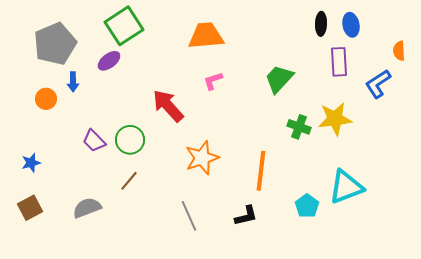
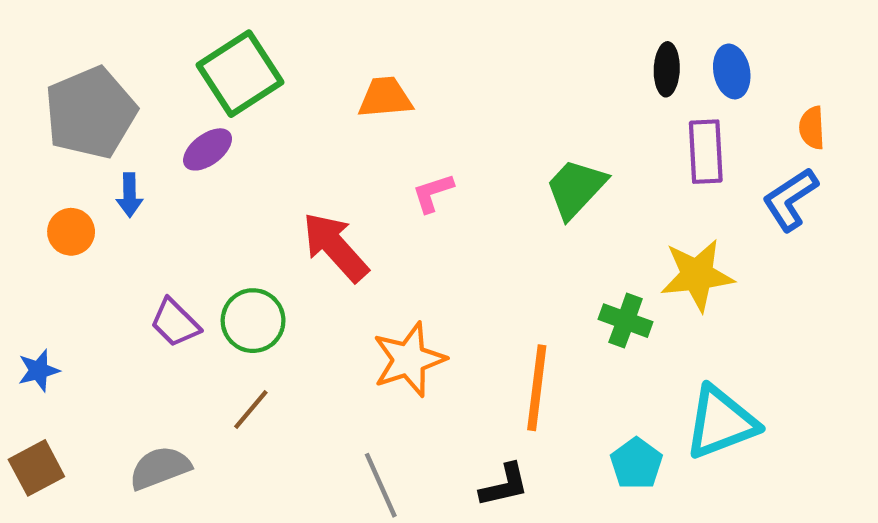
orange trapezoid: (206, 36) -> (385, 97), moved, size x0.7
orange semicircle: (399, 51) -> (812, 128), moved
green cross: (299, 127) -> (626, 321), moved

